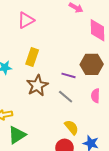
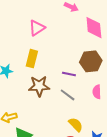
pink triangle: (26, 20) -> (37, 28), moved
brown star: (37, 85) -> (39, 86), turned 30

